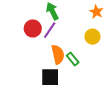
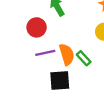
purple line: (50, 30) -> (45, 53), moved, turned 48

